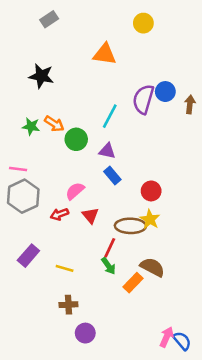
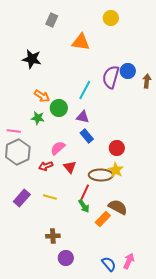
gray rectangle: (49, 19) -> (52, 20), moved, turned -32
green star: (31, 126) -> (38, 118), moved
yellow line: (65, 268) -> (50, 197), moved
blue semicircle: (182, 341) -> (109, 264), moved

